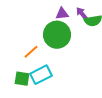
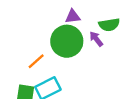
purple arrow: (82, 14) -> (96, 39), moved

